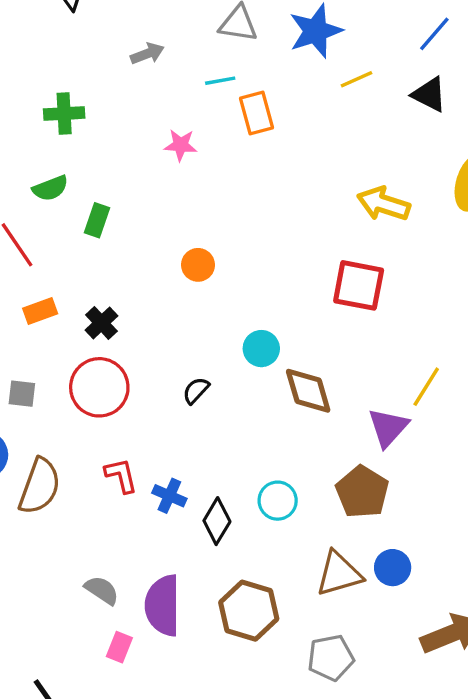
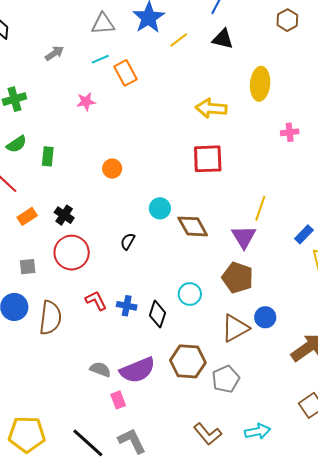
purple semicircle: (163, 605) -> (138, 370), turned -99
pink rectangle: (119, 647) -> (118, 400), turned -30
gray pentagon: (331, 658) -> (226, 379), moved

